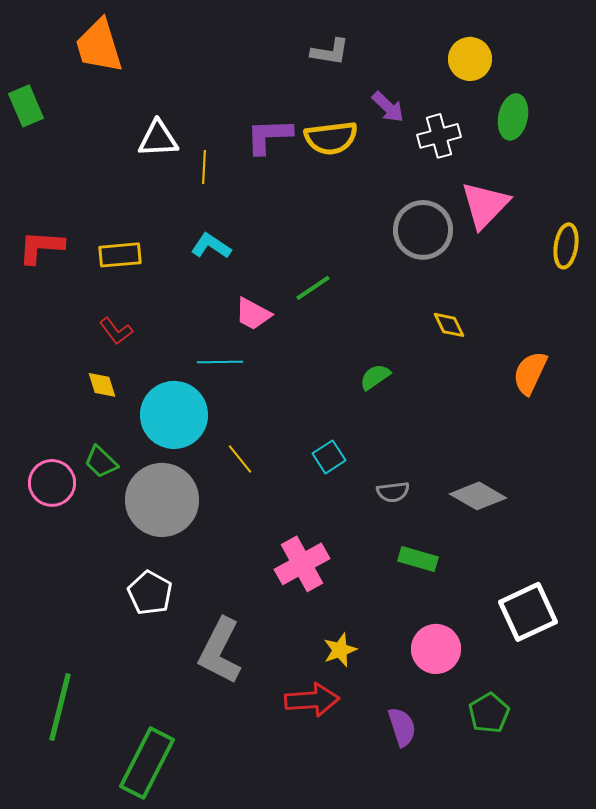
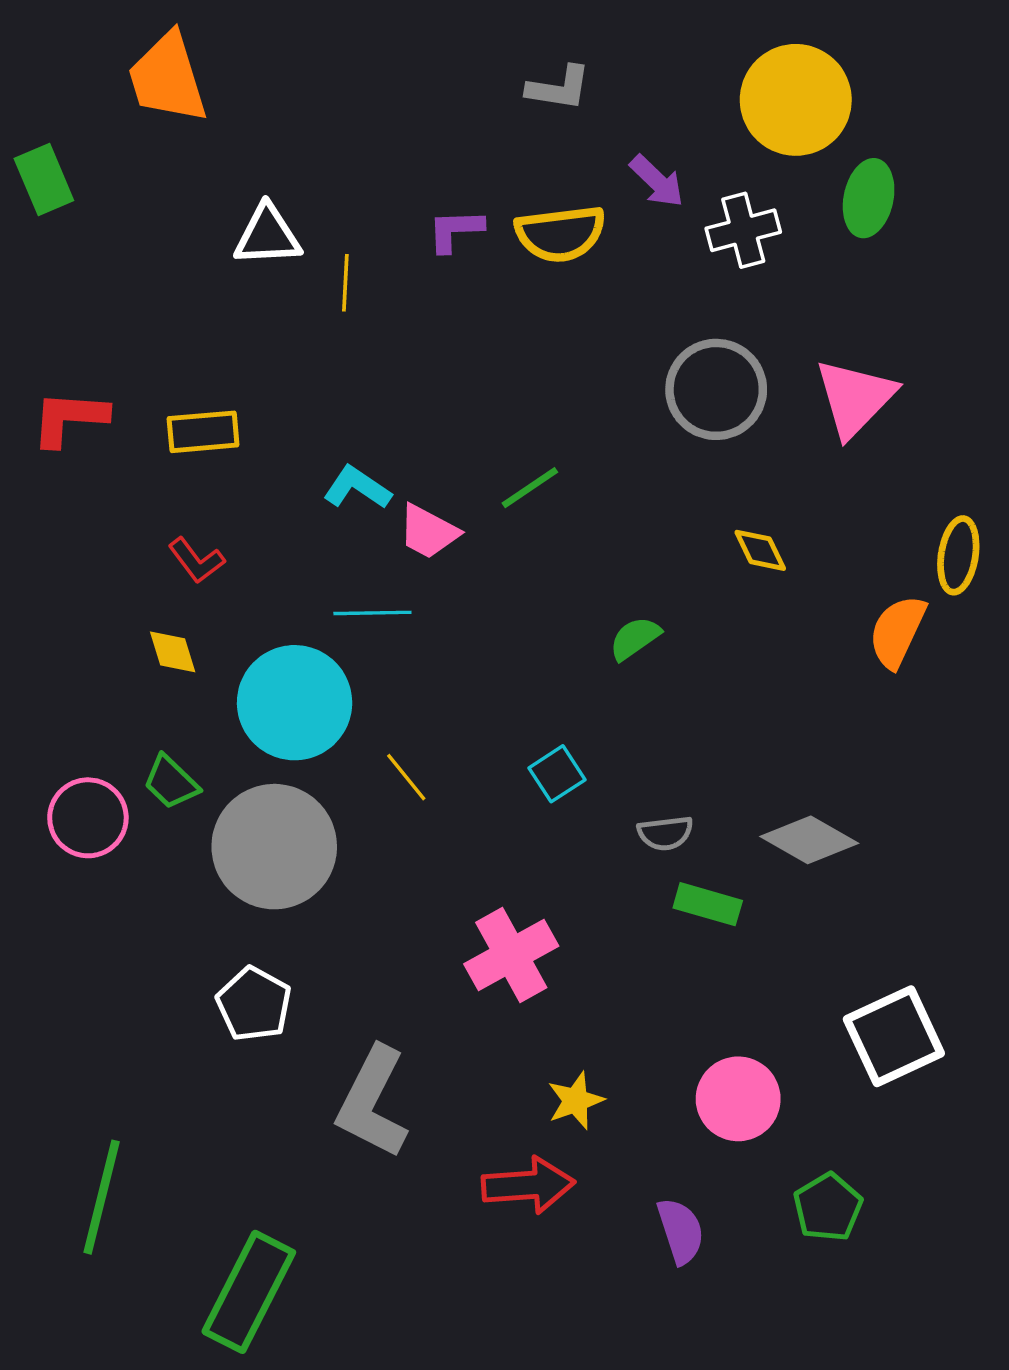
yellow circle: (470, 59) -> (796, 100), size x1.5
purple L-shape: (269, 136) -> (455, 230), size x0.7
pink triangle: (485, 205) -> (855, 398), moved
cyan L-shape: (211, 246) -> (357, 488), moved
yellow ellipse: (566, 246) -> (958, 555), moved
green rectangle: (418, 559) -> (708, 904), moved

